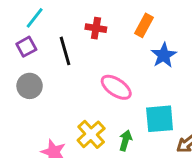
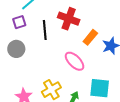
orange rectangle: (144, 25) -> (90, 37), moved
red cross: (96, 28) -> (69, 19), size x1.5

